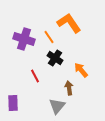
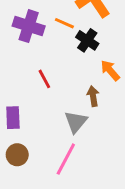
orange line: (49, 37) -> (64, 23), turned -32
black cross: (55, 58) -> (87, 40), moved

